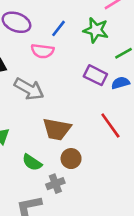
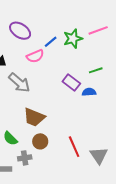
green star: (96, 30) -> (73, 39), moved, turned 30
pink semicircle: (42, 51) -> (35, 56), turned -42
red line: (110, 126) -> (74, 147), moved

